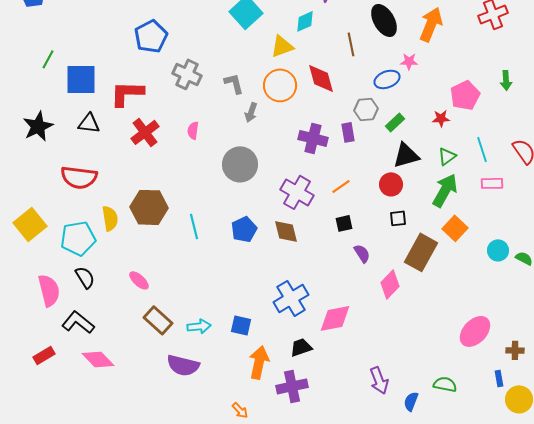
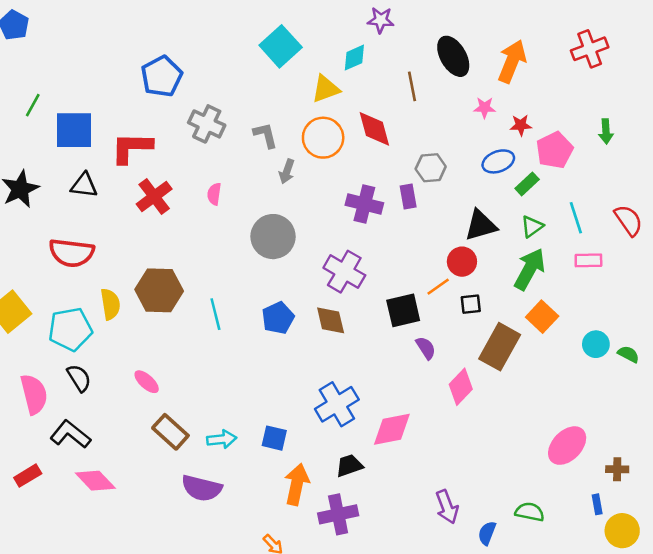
blue ellipse: (387, 79) -> (498, 161), moved
red star: (441, 118) -> (521, 125), moved
green rectangle: (395, 122) -> (527, 184), moved
orange line: (341, 186) -> (438, 287), moved
black square: (344, 223) -> (403, 310), size x1.6

